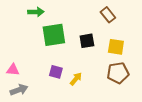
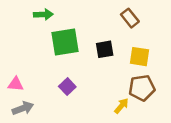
purple square: (56, 72) -> (67, 87), turned 32
yellow arrow: (76, 79) -> (121, 106), moved

